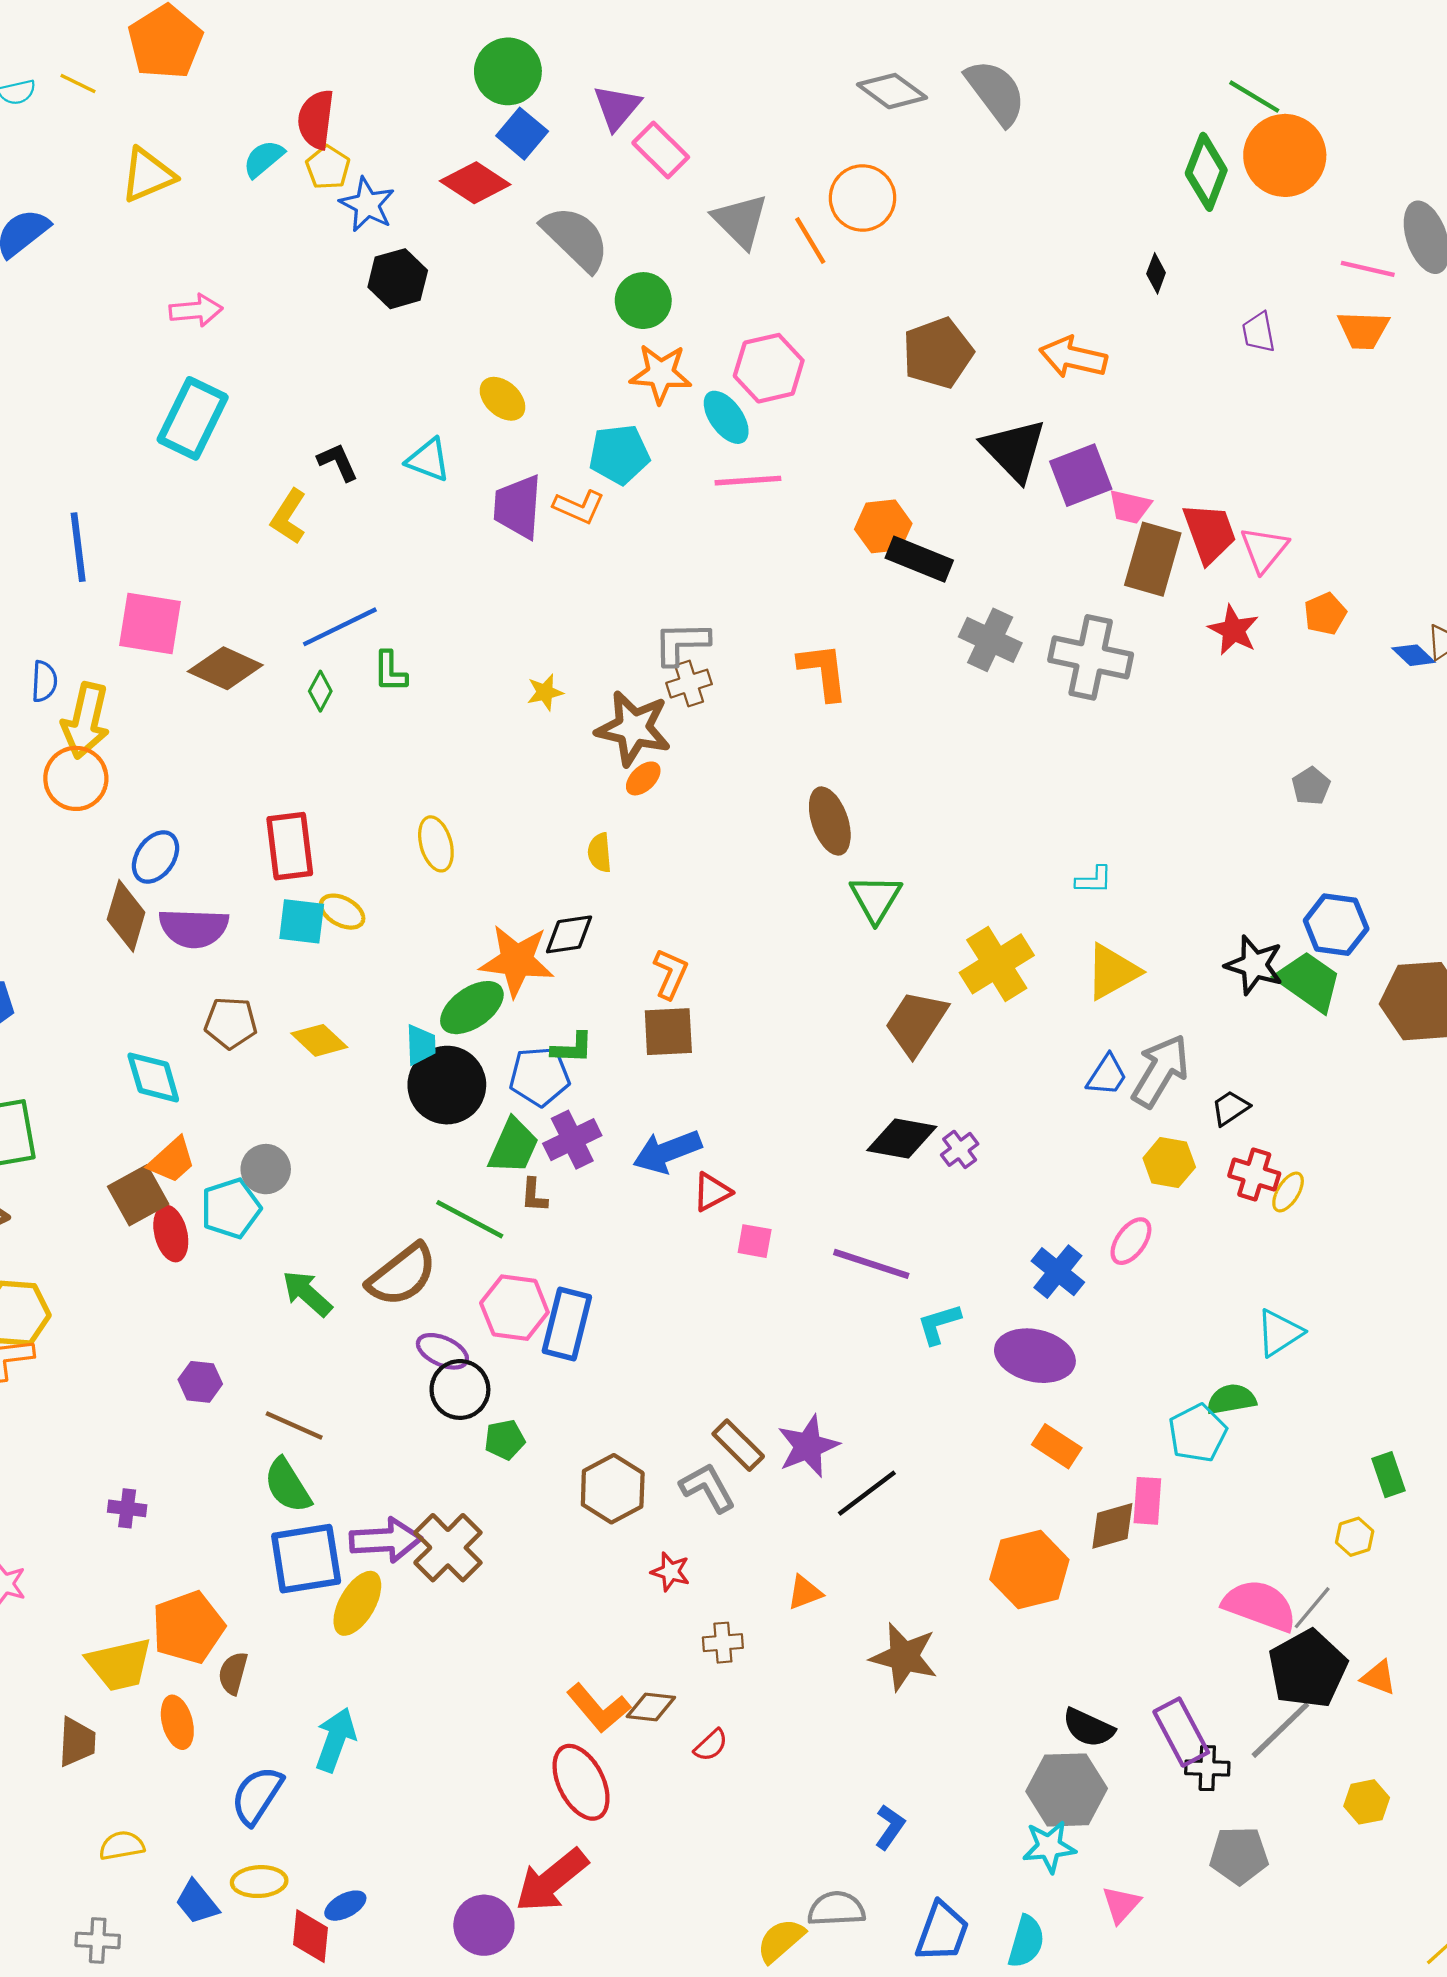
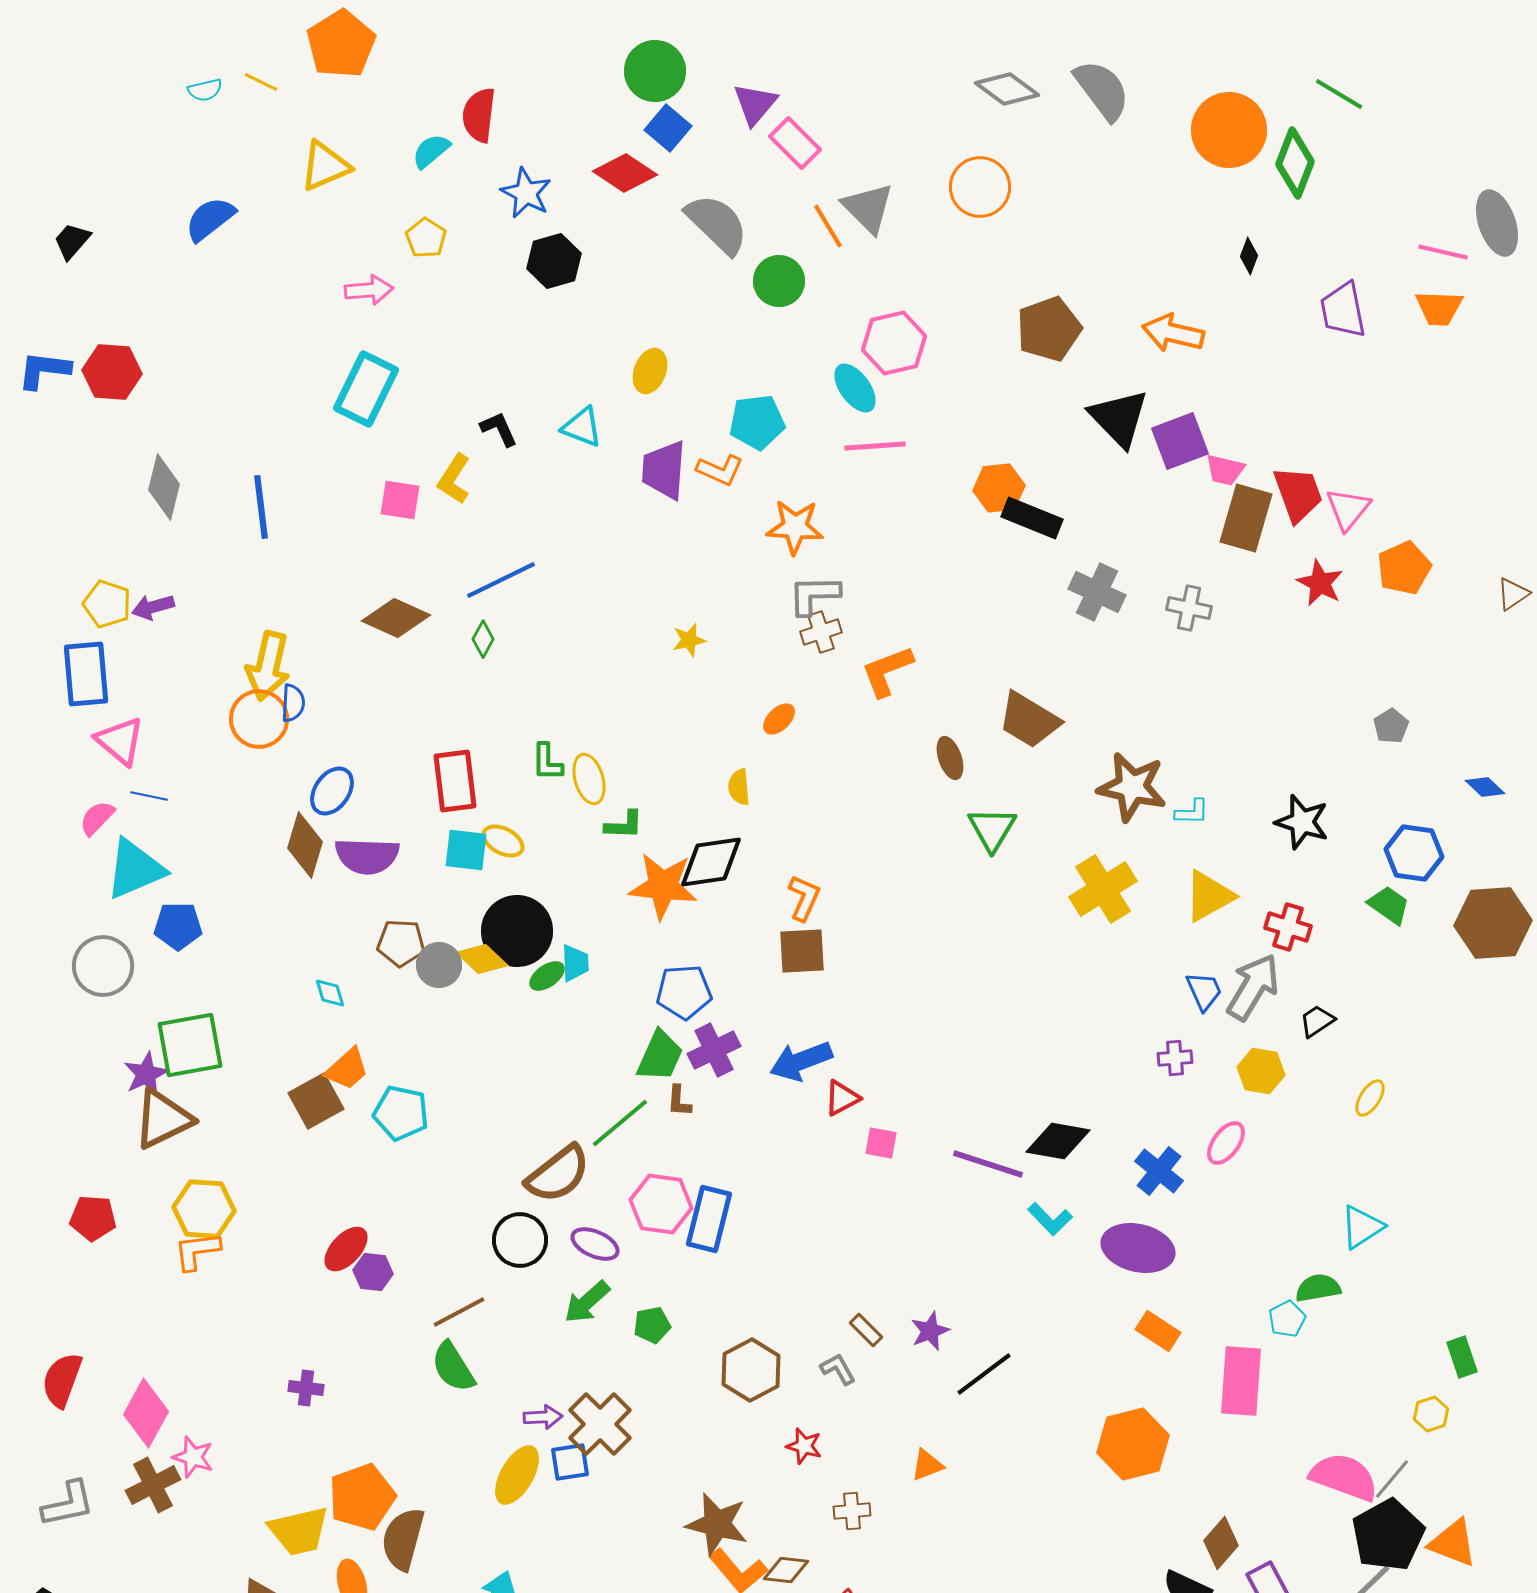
orange circle: (1285, 155) -> (1229, 130), moved
yellow pentagon: (328, 167) -> (426, 238), moved
orange line: (810, 241) -> (828, 226), moved
purple trapezoid: (1259, 332) -> (1343, 310), size x1.5
orange star: (661, 374) -> (795, 527), moved
yellow ellipse: (502, 399) -> (650, 371), turned 69
orange pentagon: (1325, 614) -> (1404, 568), size x1.4
pink square: (150, 624) -> (400, 500), moved, size x0.7
blue diamond: (1414, 655) -> (1485, 787), moved
gray cross: (1091, 657) -> (1189, 608), size x0.6
green L-shape: (390, 672) -> (547, 762), moved
orange L-shape: (823, 672) -> (887, 671), moved, turned -104
blue semicircle: (44, 681) -> (293, 703), moved
brown star: (633, 728) -> (1132, 787), moved
brown ellipse: (830, 821) -> (950, 758), size x0.7
black diamond: (569, 934) -> (711, 862), size x1.4
black star: (1254, 965) -> (1302, 822), moved
green trapezoid: (1309, 981) -> (1389, 905), size x0.7
green ellipse: (472, 1008) -> (547, 976), moved, size x0.6
brown trapezoid: (916, 1023) -> (1029, 720), moved, turned -92
green L-shape: (572, 1048) -> (624, 825), moved
blue trapezoid: (1107, 1075) -> (1204, 991), turned -57
cyan diamond: (153, 1077) -> (330, 993), size x0.6
black circle: (447, 1085) -> (517, 931), moved
black diamond: (902, 1139) -> (1058, 1141), moved
purple cross: (960, 1149) -> (1175, 1058), moved, turned 32
gray circle: (266, 1169) -> (439, 965), moved
red cross: (1254, 1175) -> (1288, 927), moved
cyan pentagon: (231, 1208) -> (401, 1113), turned 30
green line: (470, 1219) -> (620, 1123), turned -68
red ellipse: (171, 1233) -> (346, 1249), moved, turned 57
green arrow: (307, 1293) -> (587, 1302), moved, turned -84
cyan L-shape: (939, 1324) -> (1050, 1219), turned -117
black circle: (460, 1389) -> (520, 1240), moved
brown line: (294, 1425) -> (459, 1312), turned -52
cyan pentagon: (1198, 1433) -> (1287, 1319), size x0.7
brown rectangle: (738, 1445) -> (866, 1330), size x0.7
purple star: (808, 1446) -> (930, 1331), size x0.7
gray L-shape: (708, 1488) -> (838, 1369), size x0.7
pink rectangle: (1147, 1501) -> (1241, 1381), size x1.6
brown diamond: (1112, 1526) -> (1221, 1543), moved, turned -33
purple arrow: (386, 1540) -> (543, 1417), size x0.6
blue square: (306, 1559) -> (570, 1462), moved, size x0.6
brown star: (904, 1657) -> (717, 1524), moved
brown semicircle: (233, 1673) -> (403, 1539), size x1.6
orange triangle: (1379, 1678) -> (1453, 1543), size x1.5

